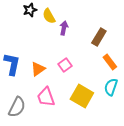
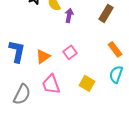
brown rectangle: (99, 37) -> (106, 13), moved
yellow square: (82, 96) -> (87, 83), size x0.7

